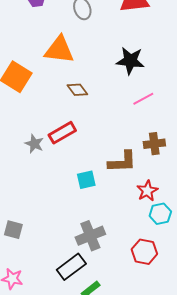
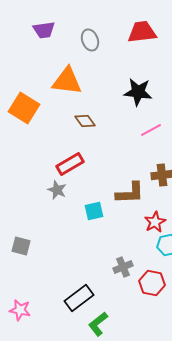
gray star: (34, 144) -> (57, 190), moved
gray square: (13, 230) -> (21, 246), moved
gray cross: (90, 236) -> (123, 267), moved, size x0.7

